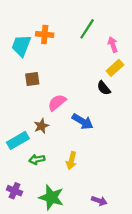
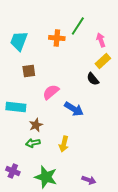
orange cross: (45, 34) -> (57, 38), moved
brown star: (41, 126) -> (36, 125), moved
cyan rectangle: (18, 140) -> (16, 107), moved, turned 36

